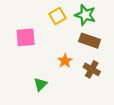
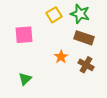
green triangle: (40, 84) -> (25, 79), moved

